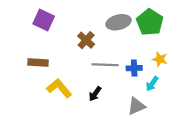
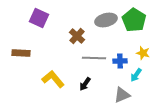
brown rectangle: (38, 62) -> (21, 53), moved

